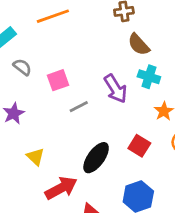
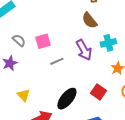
brown semicircle: (139, 45) -> (89, 20), moved
gray semicircle: (22, 67) -> (19, 40), moved
cyan cross: (149, 77) -> (108, 43), turned -35

